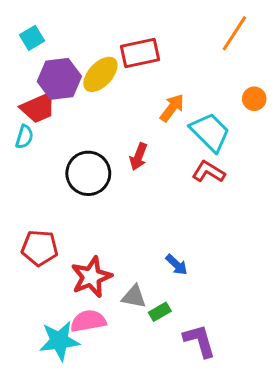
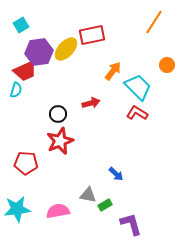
red arrow: (139, 157) -> (91, 103), turned -126
black circle: (88, 173) -> (58, 114), size x0.6
red star: (91, 277) -> (60, 141), moved
cyan star: (59, 341) -> (17, 209), moved

